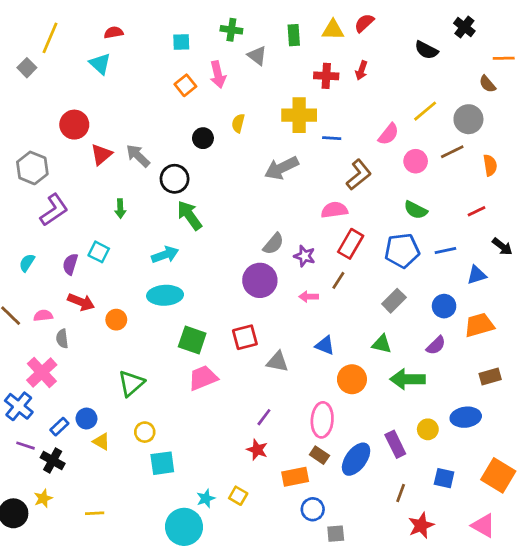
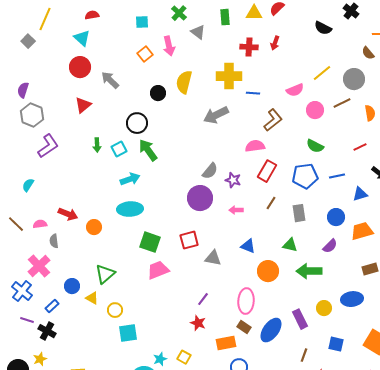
green cross: (231, 30) -> (179, 13), turned 35
yellow semicircle: (238, 123) -> (184, 82), size x1.6
red circle: (74, 125) -> (80, 67), moved
pink semicircle: (389, 134) -> (295, 90), turned 30
gray arrow: (138, 156) -> (110, 80), moved
cyan square: (99, 252) -> (119, 149), moved, turned 35
purple semicircle: (70, 264) -> (23, 90), moved
brown line: (338, 280) -> (271, 203), moved
gray rectangle: (394, 301) -> (299, 213), turned -54
blue circle: (86, 419) -> (72, 286), moved
yellow triangle: (101, 442) -> (92, 298), moved

